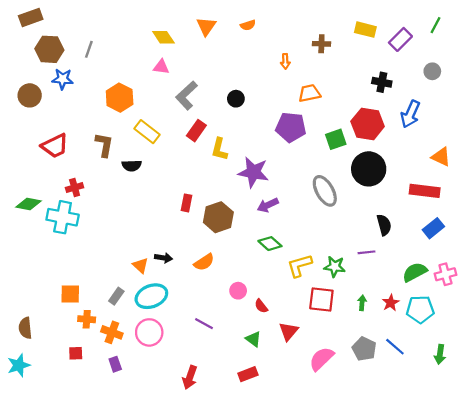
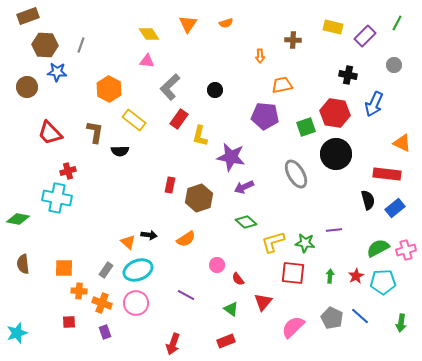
red trapezoid: (55, 146) -> (50, 133), turned 72
green diamond: (29, 204) -> (18, 219), moved
black semicircle: (384, 225) -> (368, 200), moved
brown semicircle: (25, 328) -> (23, 264), moved

